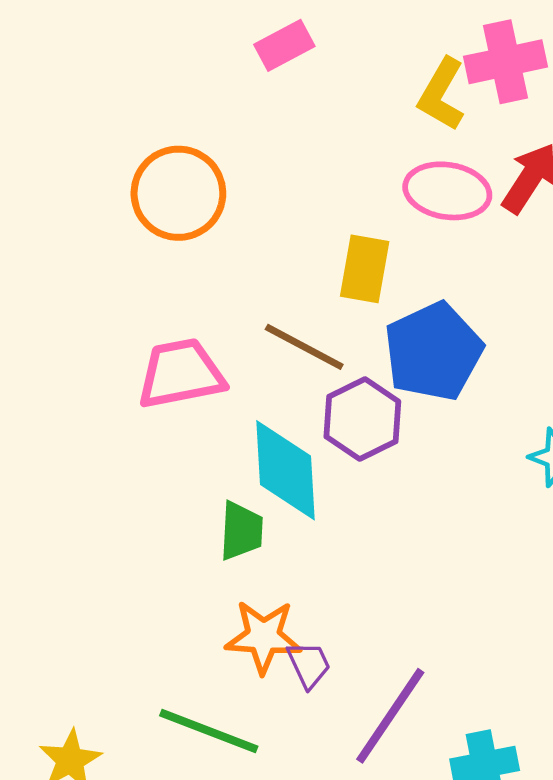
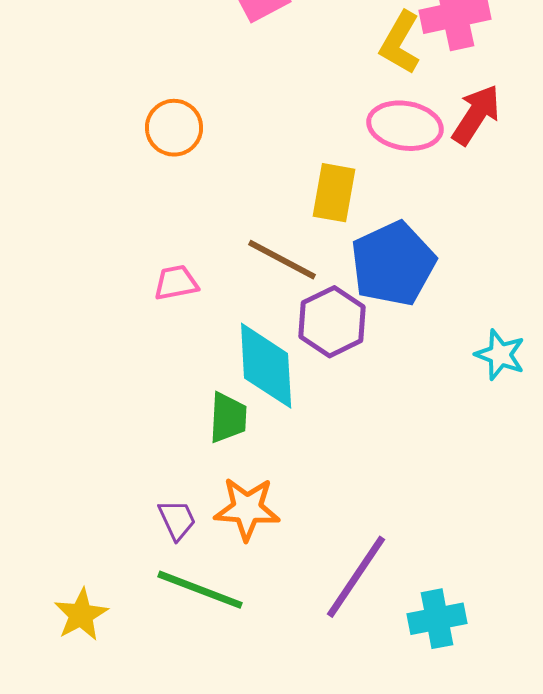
orange circle: (178, 193) -> (174, 128), size x0.7
pink trapezoid: (181, 374) -> (176, 283), size x0.6
purple trapezoid: (309, 665) -> (177, 520), moved

